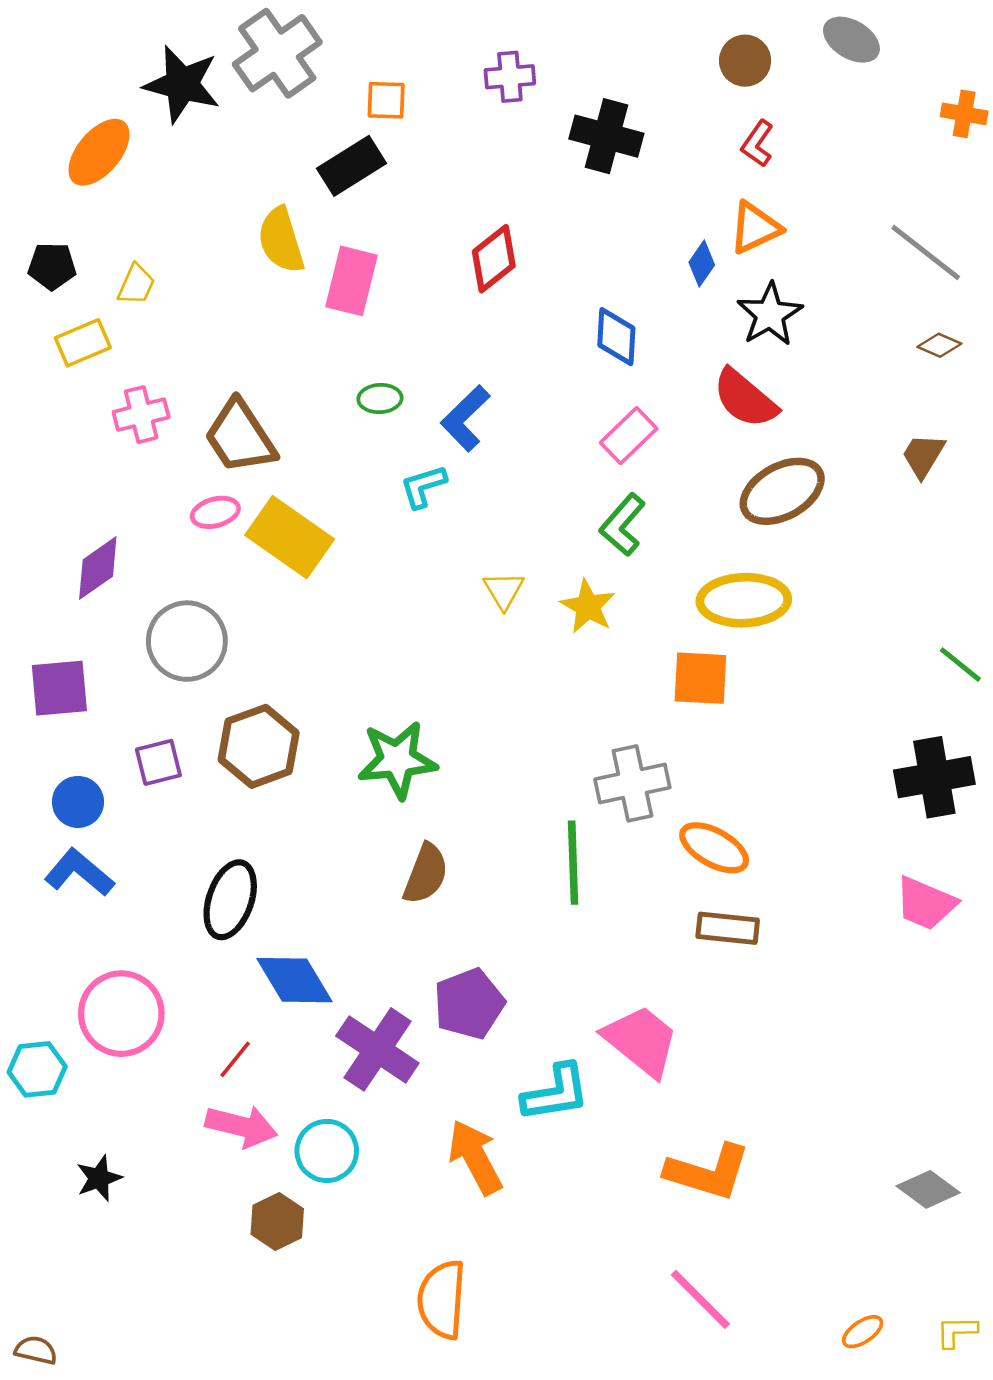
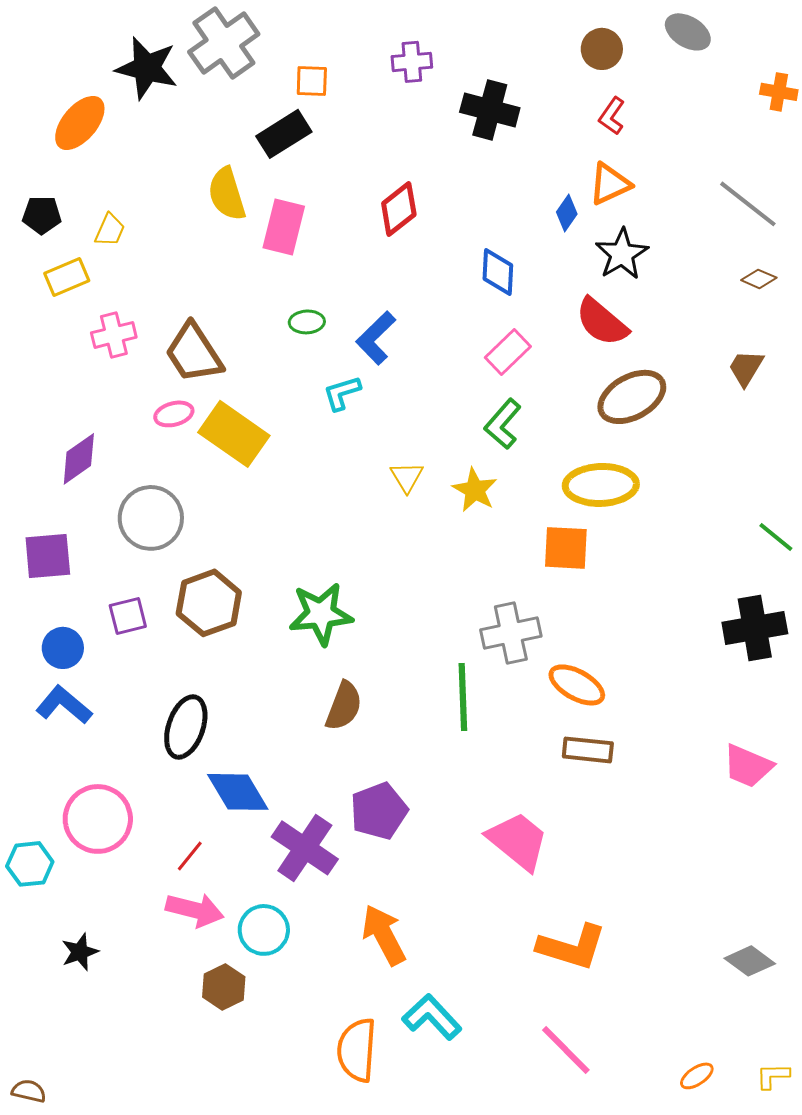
pink trapezoid: (926, 903) -> (748, 766), moved
cyan L-shape: (556, 1093) -> (432, 1017), moved, turned -124

